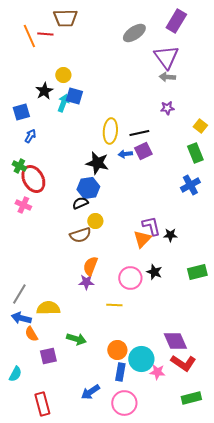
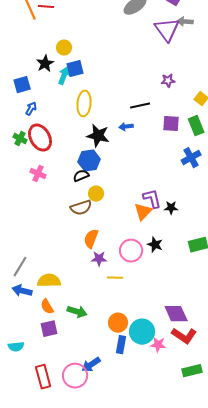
gray arrow: (167, 77) -> (185, 22), moved
blue square: (74, 96) -> (75, 69), turned -30
yellow ellipse: (110, 131) -> (84, 104), moved
purple square: (143, 151) -> (171, 124), moved, turned 30
red ellipse: (33, 179) -> (40, 138), moved
pink cross: (23, 205) -> (38, 174), moved
purple star: (86, 282) -> (99, 259), moved
orange semicircle: (31, 334) -> (47, 307), moved
cyan semicircle: (15, 374) -> (16, 347), turned 56
pink circle: (124, 403) -> (75, 376), moved

